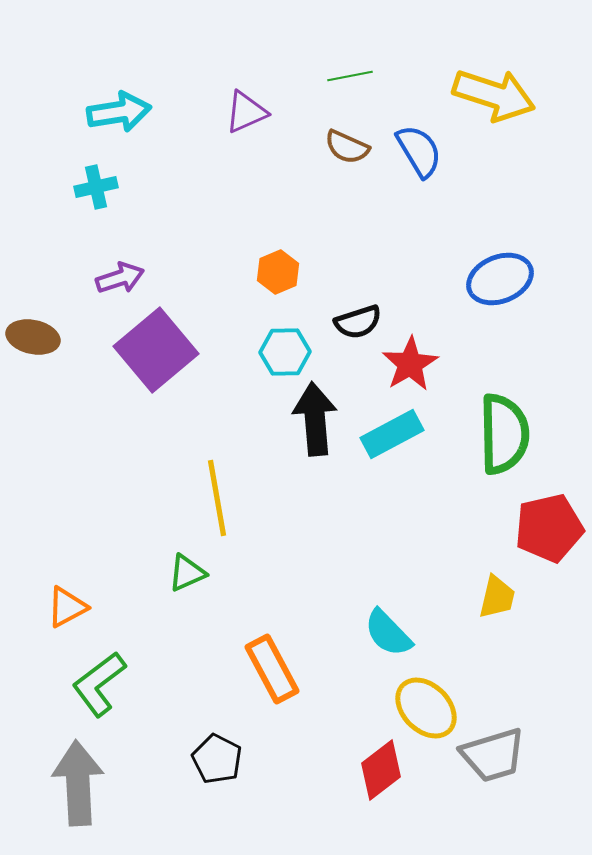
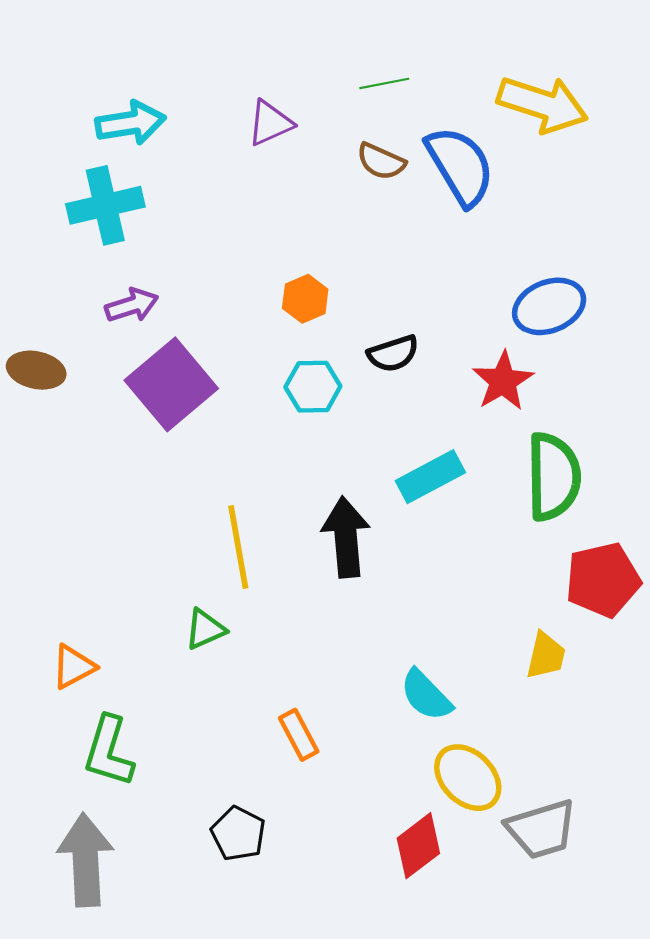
blue semicircle: (419, 151) -> (460, 166), size x1.4
cyan cross: (96, 187) -> (105, 205), size x1.6
red star: (410, 364) -> (503, 381), moved
black arrow: (315, 419) -> (346, 537), moved
orange rectangle: (272, 669) -> (299, 735), size x0.7
green L-shape: (99, 684) -> (109, 751), turned -36

